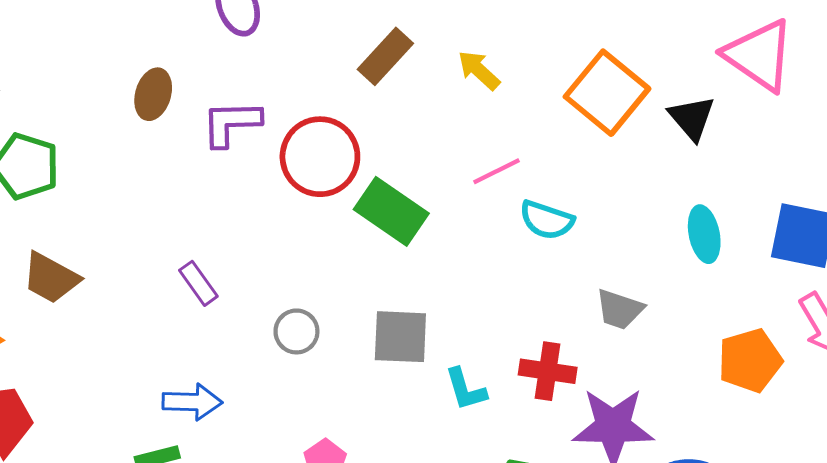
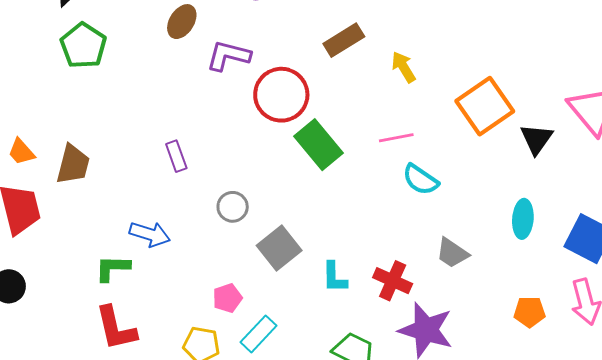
brown trapezoid: (51, 278) -> (73, 164), moved, turned -120
gray square: (400, 337) -> (279, 248), moved, turned 33
orange pentagon: (750, 361) -> (530, 312), size x0.7

